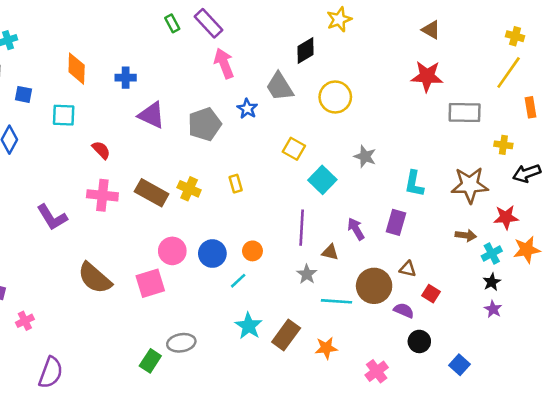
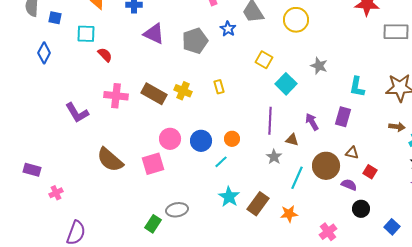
red semicircle: (101, 150) -> (105, 55), moved
cyan line: (337, 301) -> (297, 178), turned -70

